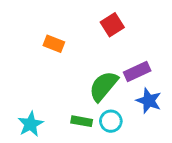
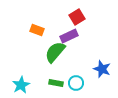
purple rectangle: (137, 72) -> (69, 36), moved
green semicircle: (104, 86) -> (55, 52), moved

